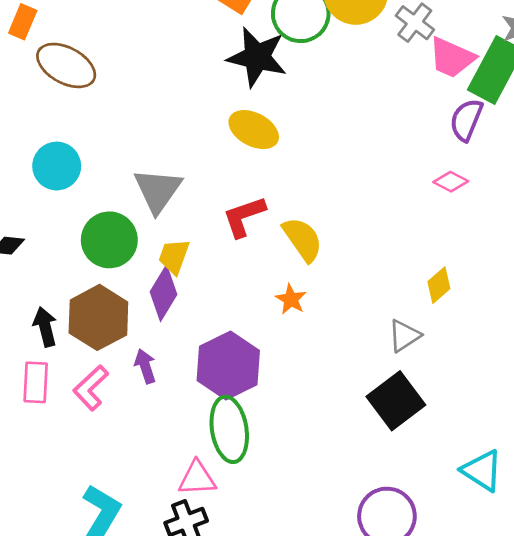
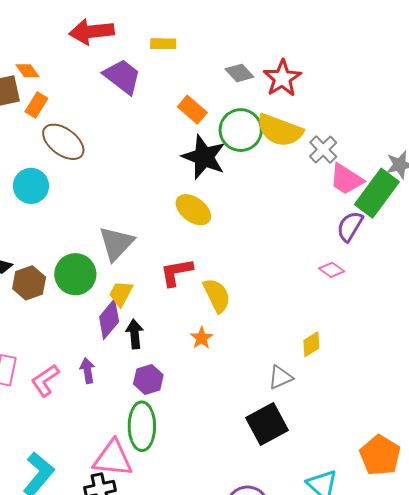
cyan circle: (57, 166) -> (31, 186), moved
brown hexagon: (98, 317) -> (29, 283), moved, size x0.7
black arrow: (45, 327) -> (135, 334), moved
purple hexagon: (228, 366) -> (148, 379), size x0.6
pink triangle: (197, 478) -> (113, 458), size x1.4

